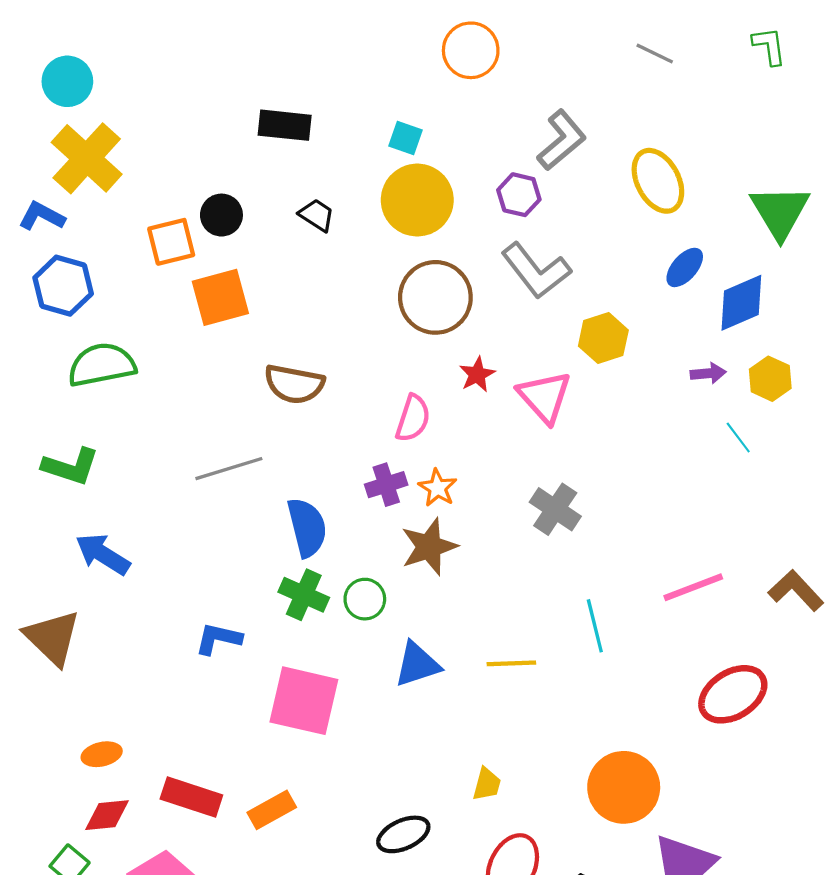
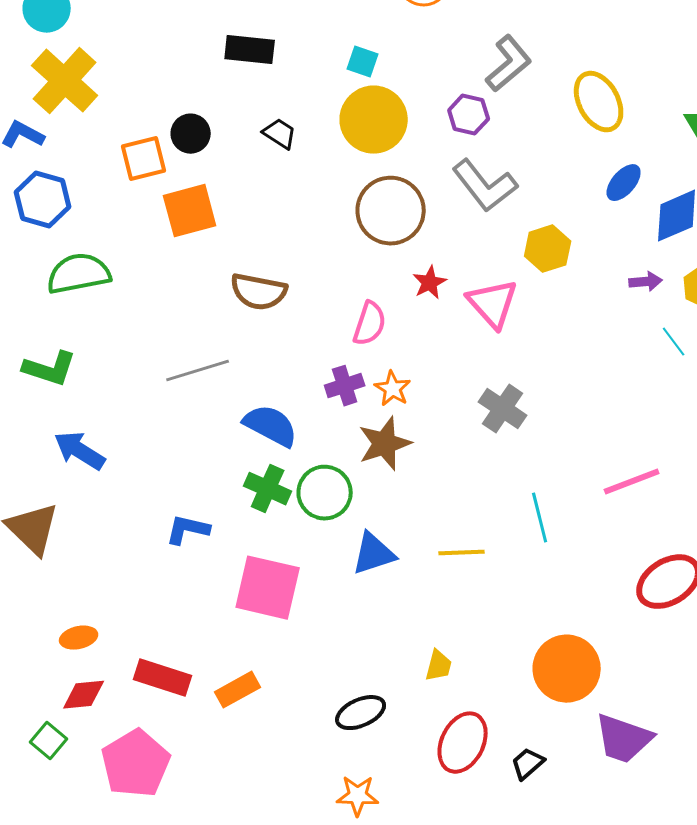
blue semicircle: (307, 527) -> (271, 426), turned -48
green circle: (365, 599) -> (325, 493), size x1.4

